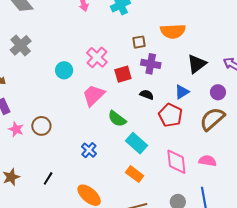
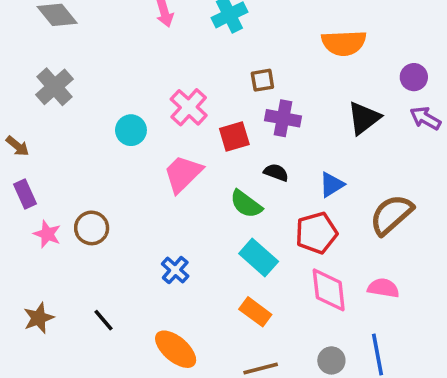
orange semicircle: (173, 31) -> (344, 43), moved
blue triangle: (182, 92) -> (332, 185), moved
purple circle: (218, 92) -> (414, 77), moved
red pentagon: (170, 115) -> (316, 233), moved, turned 30
green semicircle: (117, 119) -> (246, 204), moved
black line: (48, 178) -> (104, 320), turned -72

